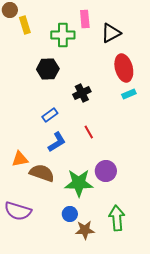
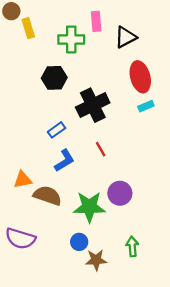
black cross: (82, 93) -> (93, 105), size x1.6
green arrow: (117, 218) -> (132, 246), size x0.7

